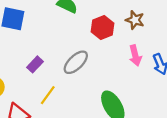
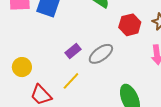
purple rectangle: (35, 64) -> (73, 51), moved

